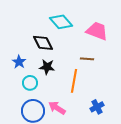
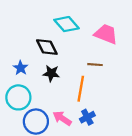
cyan circle: (30, 83) -> (18, 97), moved, size x1.5
blue cross: (97, 107) -> (87, 117), moved

